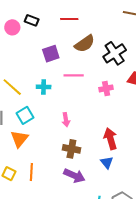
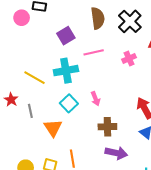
brown semicircle: (85, 44) -> (98, 18), turned -50
cyan cross: (44, 87) -> (66, 71), size x1.6
cyan square: (25, 115) -> (69, 103), moved

